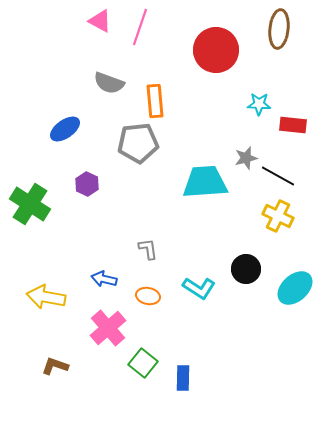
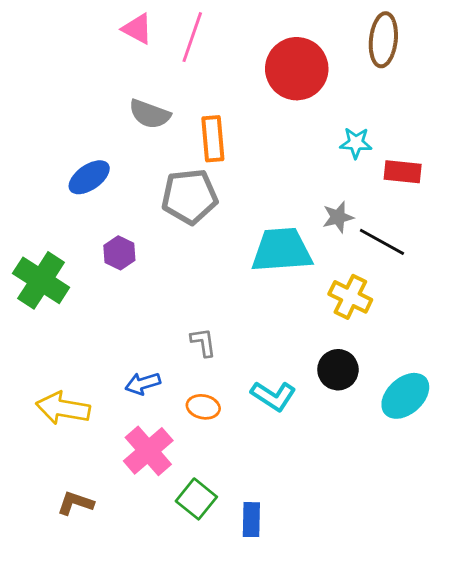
yellow cross: (278, 216) -> (350, 297), moved
blue arrow: (104, 279) -> (143, 383), turned -30

